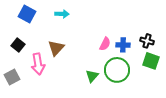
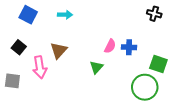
black cross: (147, 41) -> (154, 14), moved
green circle: (117, 70) -> (145, 87), moved
green triangle: (92, 76) -> (96, 67), moved
gray square: (12, 77) -> (12, 81), turned 35

